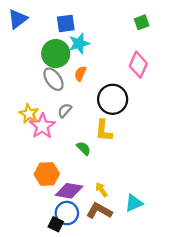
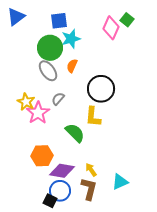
green square: (142, 22) -> (127, 20), turned -32
pink diamond: (138, 65) -> (111, 28), moved
green semicircle: (84, 148) -> (75, 133), size x1.5
brown L-shape: (99, 211) -> (89, 189), turned 75

